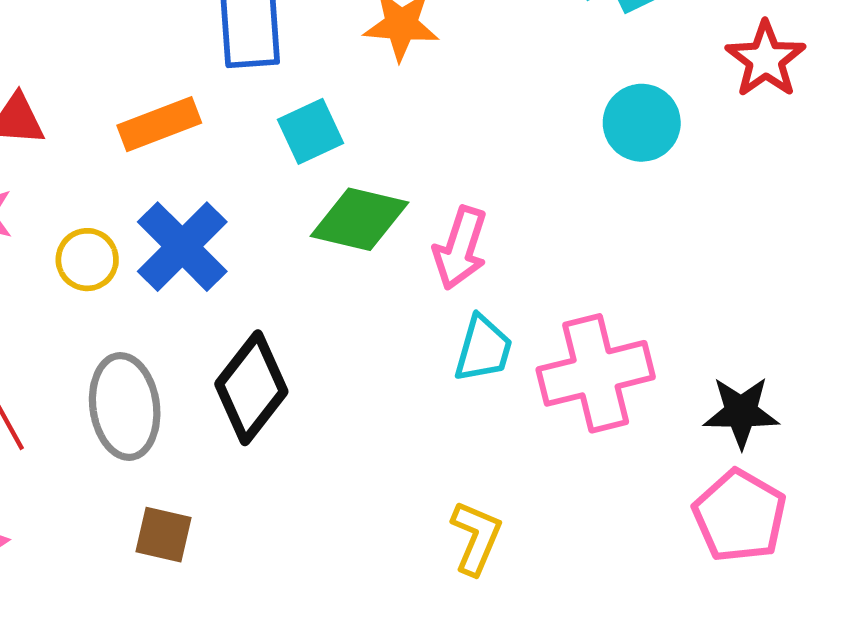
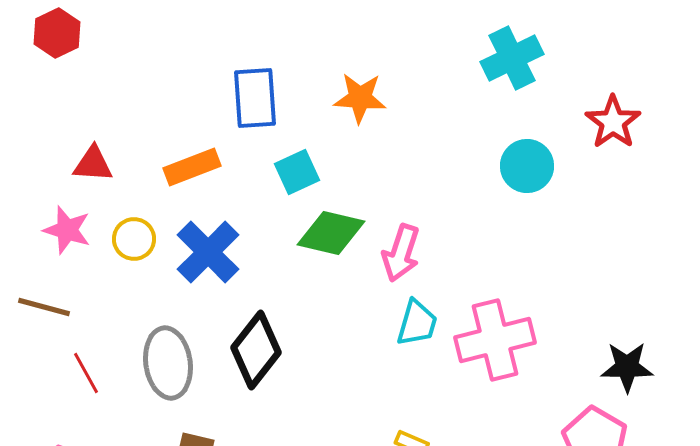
yellow circle: (87, 260) -> (134, 239), moved
black star: (741, 412) -> (627, 367), moved

